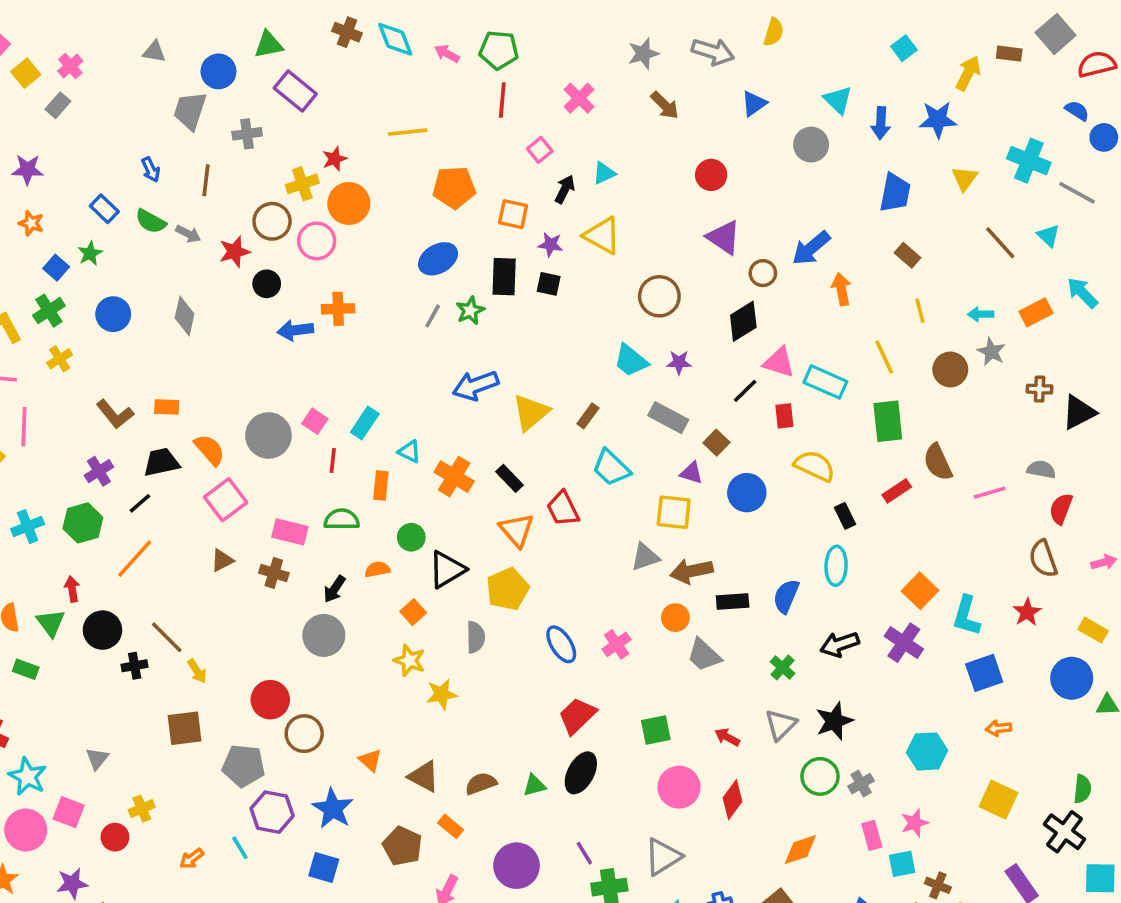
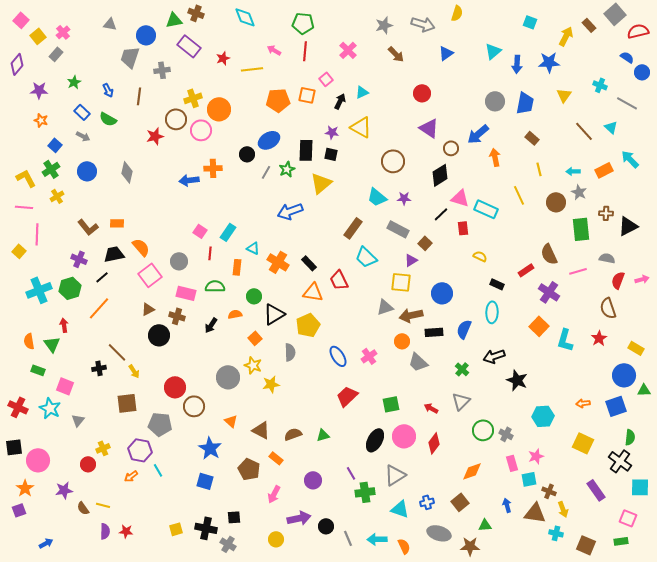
brown cross: (347, 32) -> (196, 13), moved
cyan square: (904, 48) -> (530, 22), turned -32
pink arrow: (447, 54) -> (274, 50), moved
brown rectangle: (1009, 54) -> (589, 25), turned 40
cyan triangle: (838, 100) -> (493, 51), turned 36
gray circle: (811, 145) -> (495, 101), moved
red star: (335, 159) -> (223, 58), moved
cyan cross: (1029, 161) -> (600, 85), size x0.6
orange square: (513, 214) -> (307, 95), moved
gray arrow: (188, 234) -> (83, 136), moved
green star: (90, 253) -> (74, 82), moved
black circle: (267, 284) -> (247, 154), moved
yellow triangle: (531, 412) -> (321, 183), moved
brown rectangle: (588, 416) -> (353, 228), size x1.5
green rectangle: (888, 421) -> (581, 229), moved
gray circle: (268, 436) -> (179, 261), moved, size x0.7
yellow semicircle: (815, 466) -> (480, 256), size x0.6
purple cross: (99, 471) -> (79, 259), turned -35
purple triangle: (691, 473) -> (411, 260), turned -48
blue circle: (747, 493) -> (442, 293), moved
black rectangle: (845, 516) -> (497, 284), turned -40
cyan cross: (28, 527) -> (39, 290), size x1.4
orange triangle: (517, 530) -> (313, 292), turned -40
pink arrow: (1104, 562) -> (642, 279), moved
black circle: (102, 630) -> (159, 335), moved
gray circle: (324, 635) -> (228, 377), moved
purple cross: (904, 643) -> (549, 292), moved
blue square: (984, 673) -> (616, 406), moved
black star: (834, 721) -> (517, 380), moved, turned -30
black ellipse: (581, 773) -> (375, 440), moved
cyan star: (28, 776) -> (50, 408), moved
gray cross: (861, 784) -> (506, 434), turned -32
pink square: (69, 812) -> (65, 386), moved
purple hexagon: (272, 812) -> (140, 450), moved
purple circle: (517, 866) -> (313, 480), size x0.7

